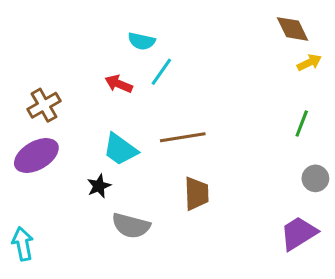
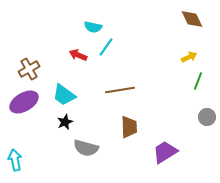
yellow arrow: (309, 63) -> (189, 57), moved
cyan trapezoid: (120, 149) -> (64, 95), moved
purple trapezoid: (299, 233) -> (165, 152), moved

